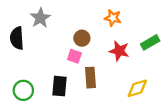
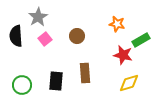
orange star: (113, 18) -> (117, 24), moved
red star: (119, 51) -> (123, 55), moved
pink square: (74, 56) -> (45, 39), moved, turned 32

